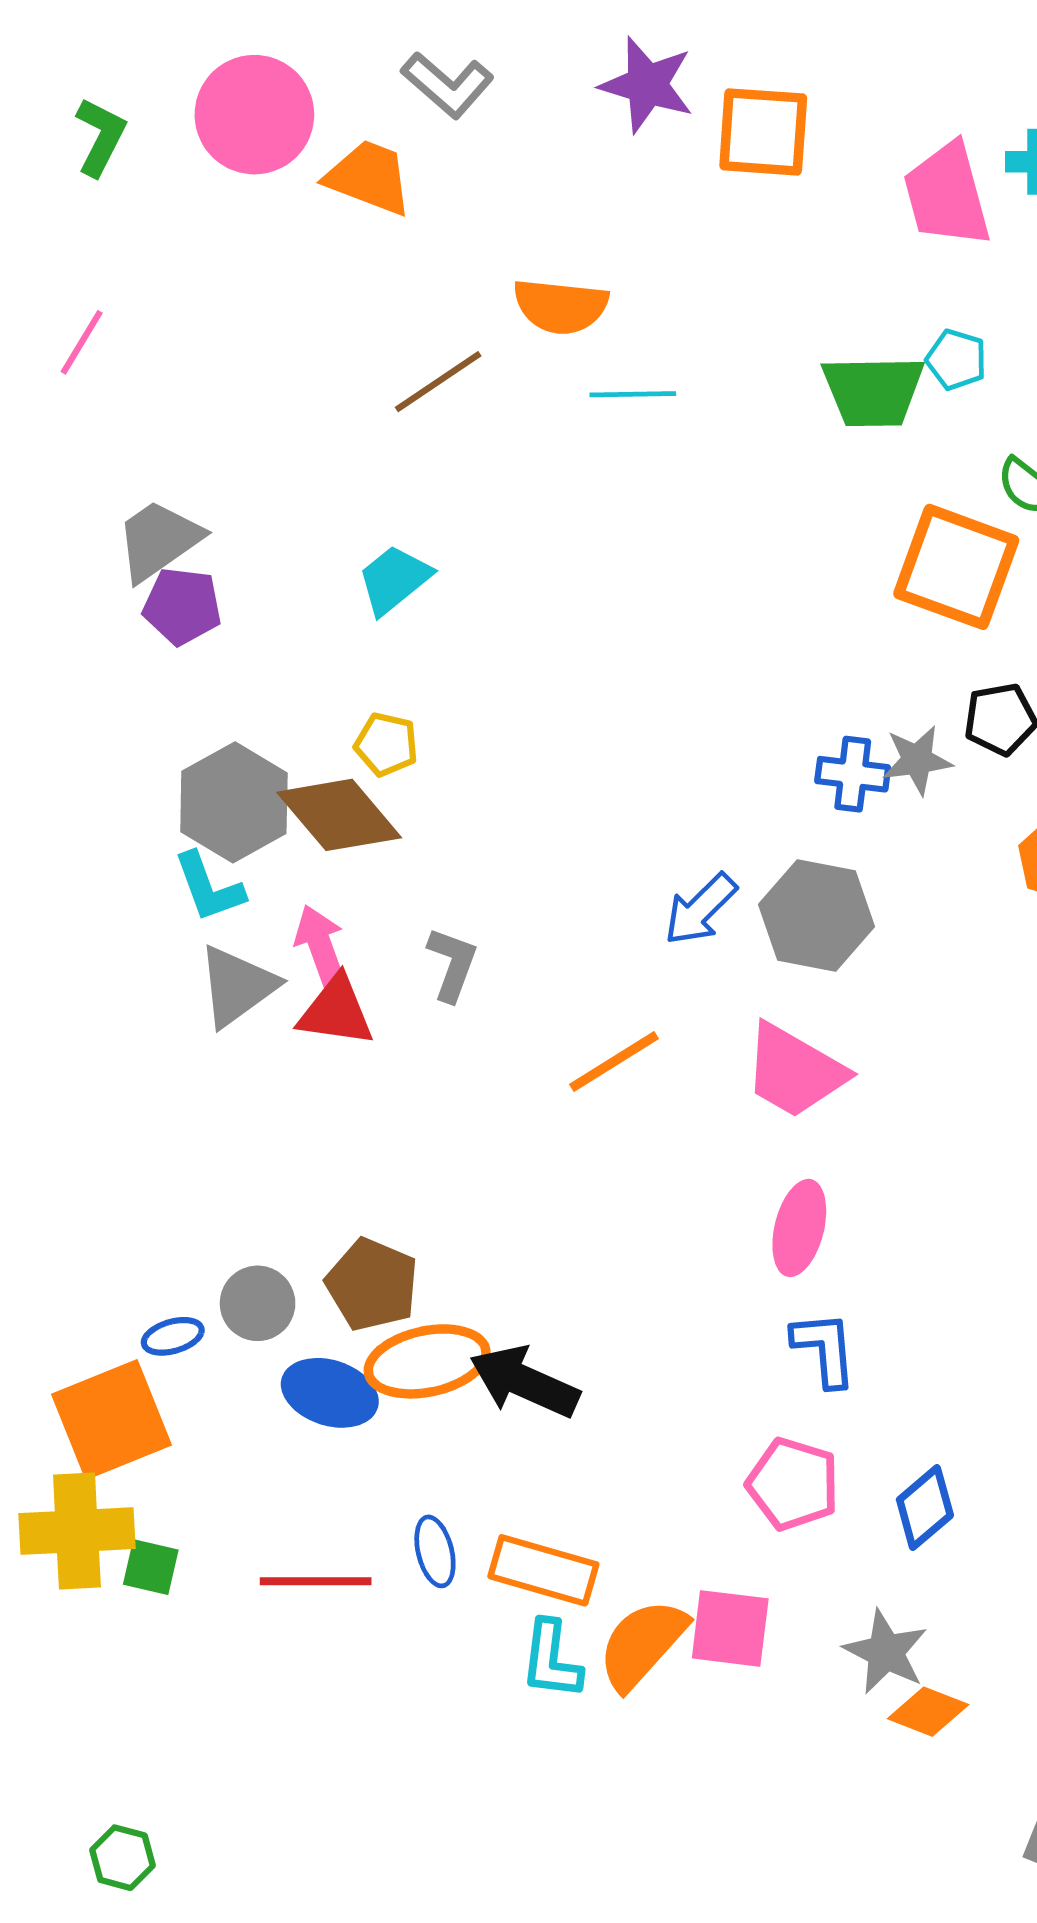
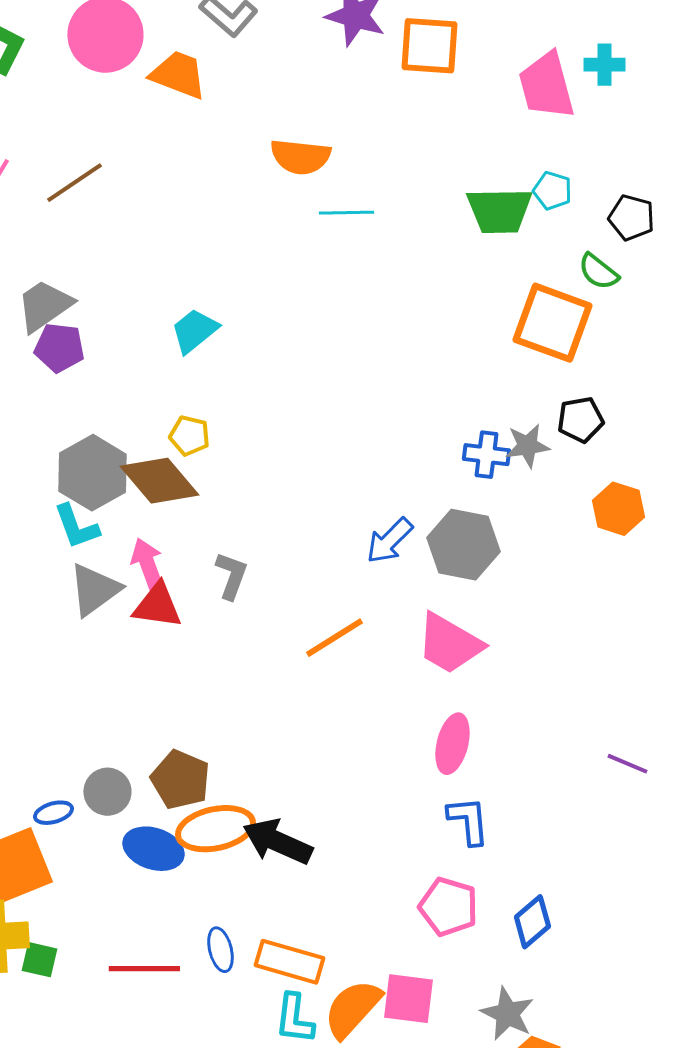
brown line: (438, 382) -> (74, 183), moved

